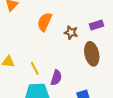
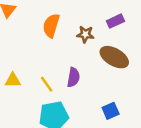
brown ellipse: (92, 54) -> (114, 57), turned -40
purple semicircle: (56, 78) -> (73, 77), moved

